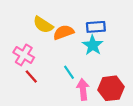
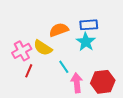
yellow semicircle: (43, 25) -> (43, 48), moved
pink cross: (24, 55) -> (22, 51), turned 30
red line: (31, 76) -> (29, 71), turned 64

